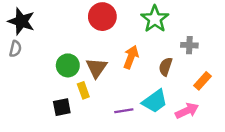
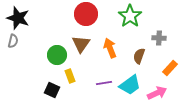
orange arrow: (131, 57) -> (110, 48), turned -42
brown triangle: (96, 68) -> (81, 44), moved
black square: (62, 107) -> (52, 90), turned 35
purple line: (124, 111) -> (104, 83), moved

